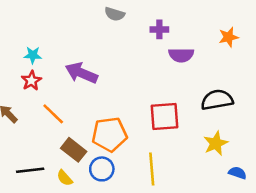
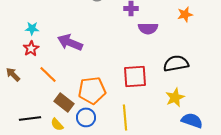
blue semicircle: (237, 173) -> (192, 120), size x1.5

